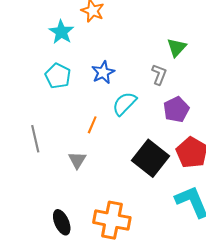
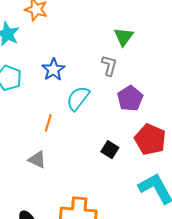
black square: (150, 158) -> (110, 150), size x0.5
gray triangle: (77, 160) -> (37, 160), turned -30

